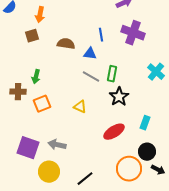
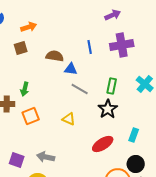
orange arrow: (40, 15) -> (29, 27), turned -119
purple cross: (133, 33) -> (122, 45), turned -30
blue triangle: (90, 54) -> (71, 69), moved
green rectangle: (112, 74) -> (112, 86), moved
purple square: (28, 148) -> (17, 160), size x0.7

